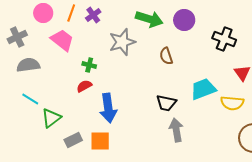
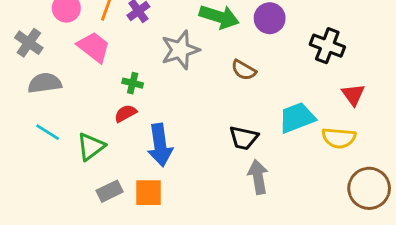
gray cross: (17, 37) -> (29, 43), turned -30
brown semicircle: (166, 56) -> (244, 70), turned -42
green triangle: (51, 118) -> (91, 147), moved

